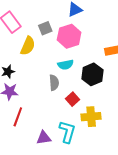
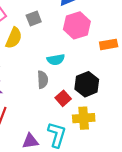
pink hexagon: (69, 36) -> (77, 25), moved
black hexagon: (92, 74) -> (87, 84), moved

